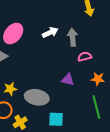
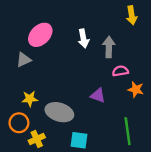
white arrow: (50, 32) -> (83, 38), turned 98
orange star: (98, 79) -> (136, 89), moved

